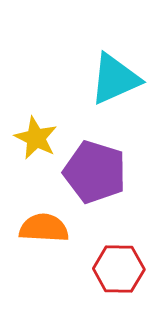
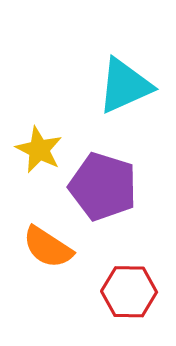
orange semicircle: (44, 228) -> (48, 247), turned -150

